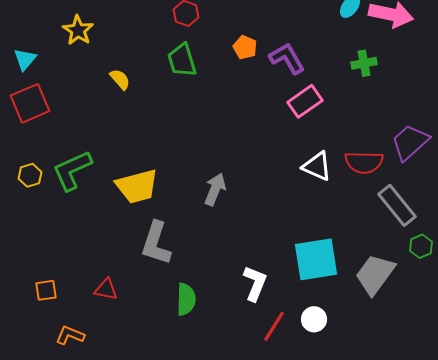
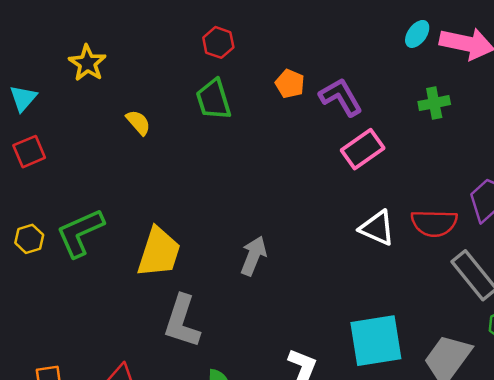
red square: (30, 103) -> (29, 152), size x0.7
yellow trapezoid: (137, 186) -> (159, 252), turned -57

